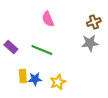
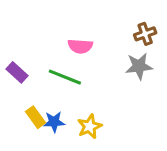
pink semicircle: (48, 19) -> (80, 46), moved, turned -63
yellow rectangle: (23, 76) -> (36, 117), turned -32

